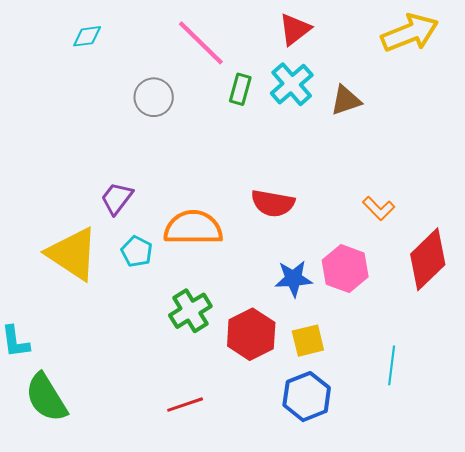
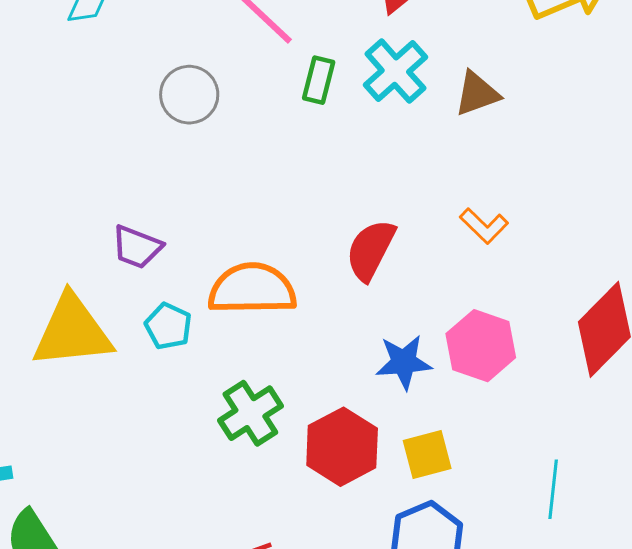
purple trapezoid: (117, 198) -> (137, 247), turned -105
red semicircle: (273, 203) -> (371, 250), turned 108
orange L-shape: (379, 208) -> (484, 226), moved
yellow triangle: (73, 254) -> (72, 331), turned -38

